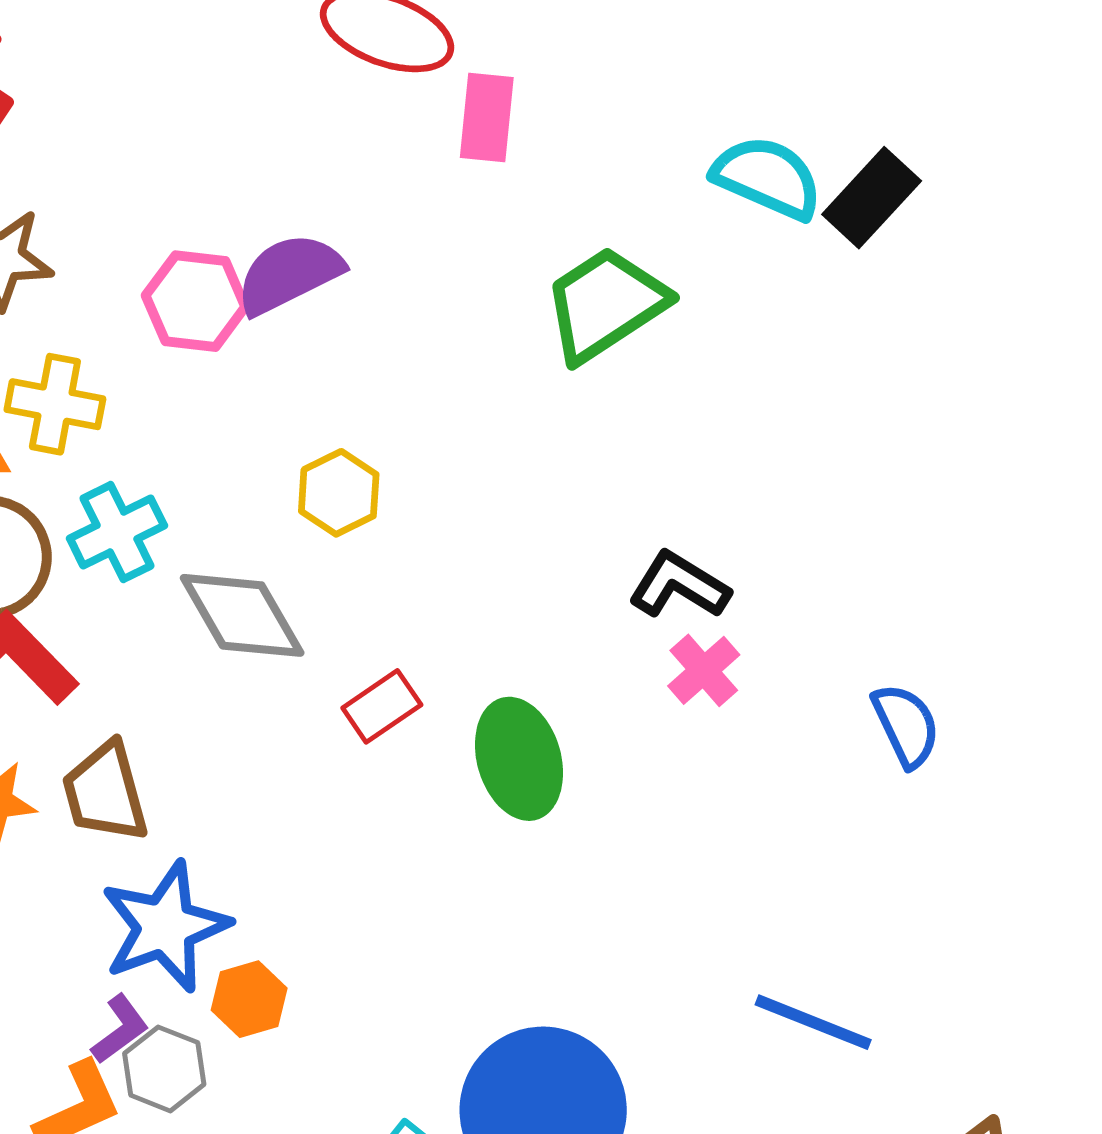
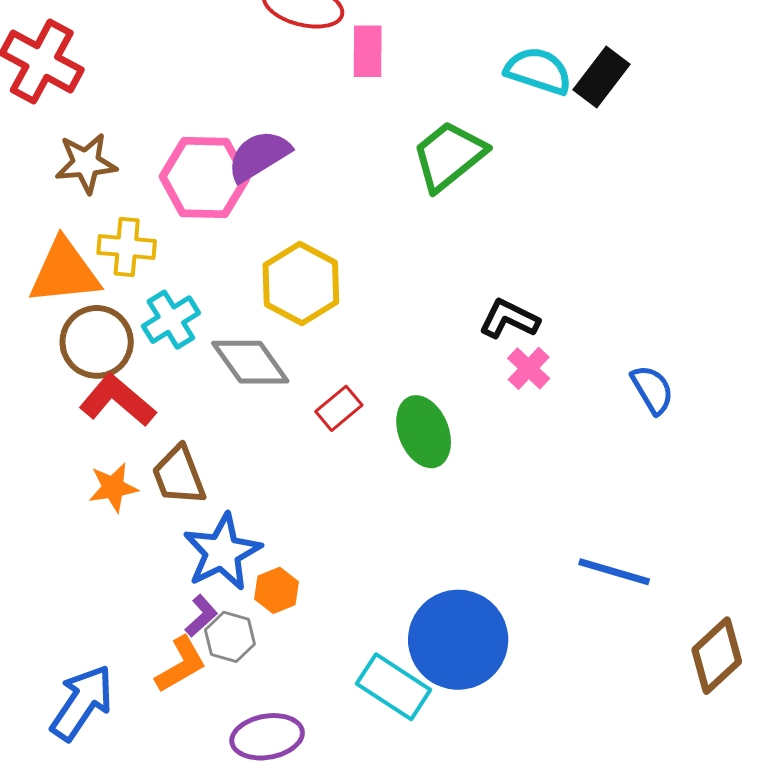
pink hexagon: (195, 301) -> (204, 177), size x1.4
yellow hexagon: (339, 493) -> (301, 283), size x1.6

